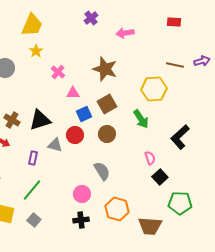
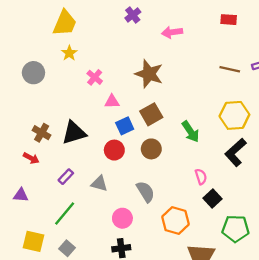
yellow hexagon: (154, 89) -> (234, 115), moved
gray triangle: (55, 145) -> (99, 184), moved
purple rectangle: (33, 158) -> (66, 177), turned 32
orange hexagon: (117, 209) -> (176, 221), moved

